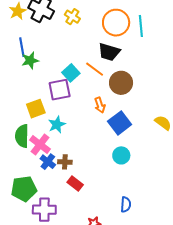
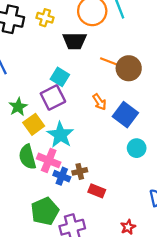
black trapezoid: (109, 52) -> (75, 41), moved
green star: (30, 60) -> (18, 107), moved
orange line: (95, 69) -> (110, 62), moved
brown circle: (121, 83) -> (129, 68), moved
cyan star: (57, 125) -> (60, 135), size x1.4

